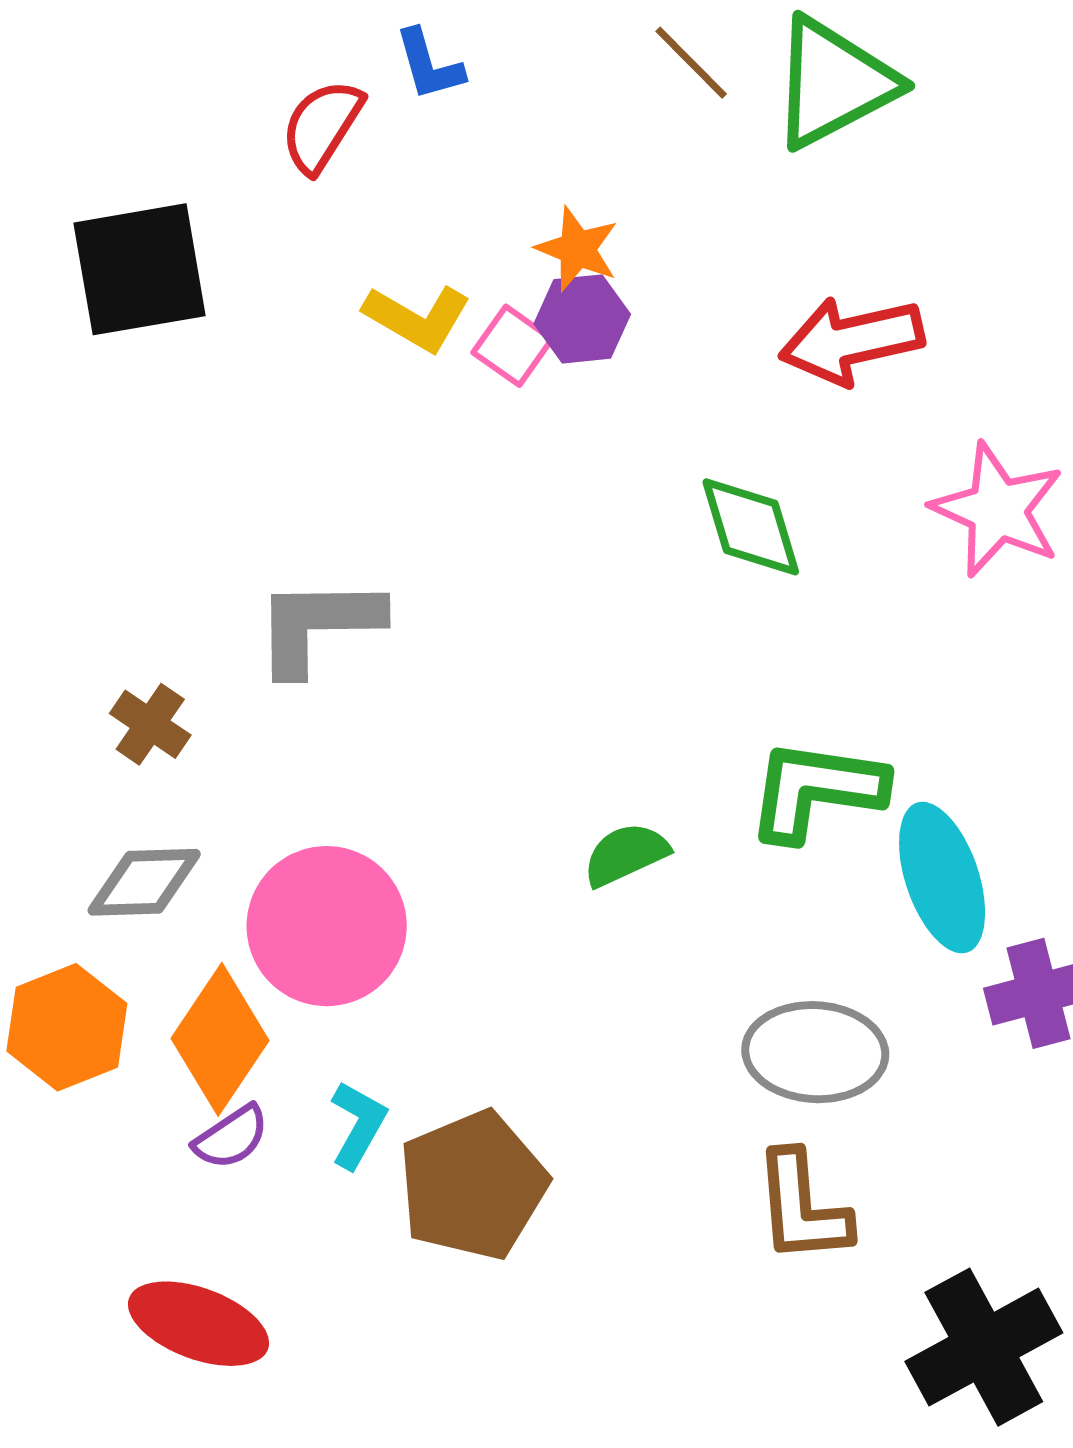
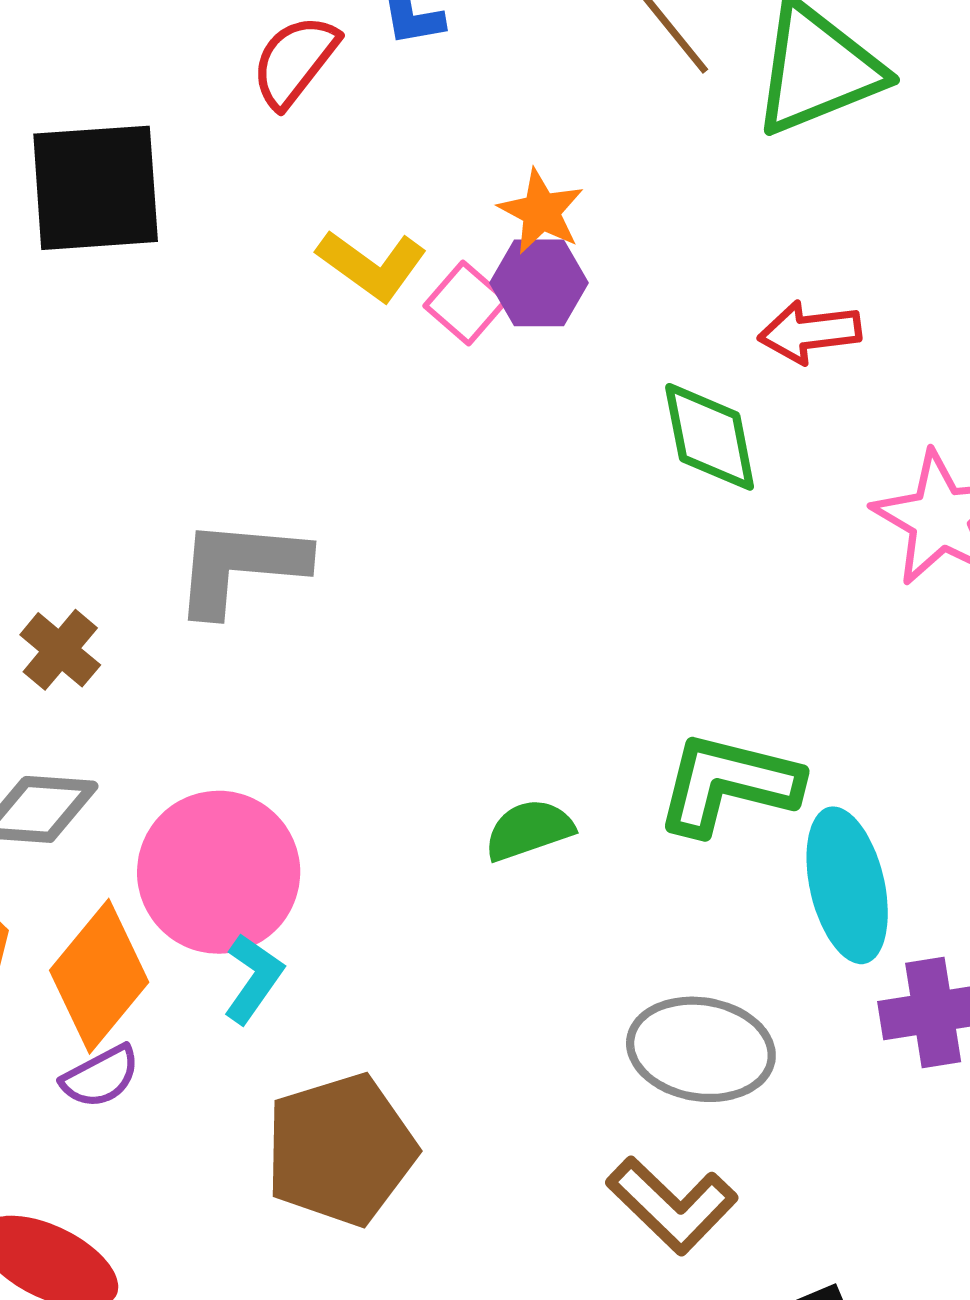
red arrow: (852, 341) -> (810, 332), size x0.7
green diamond: (751, 527) -> (710, 437), moved
cyan L-shape: (358, 1125) -> (253, 978), moved
brown L-shape: (802, 1207) -> (672, 1205), turned -47

